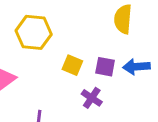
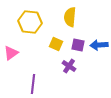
yellow semicircle: (123, 19) -> (70, 17), moved

